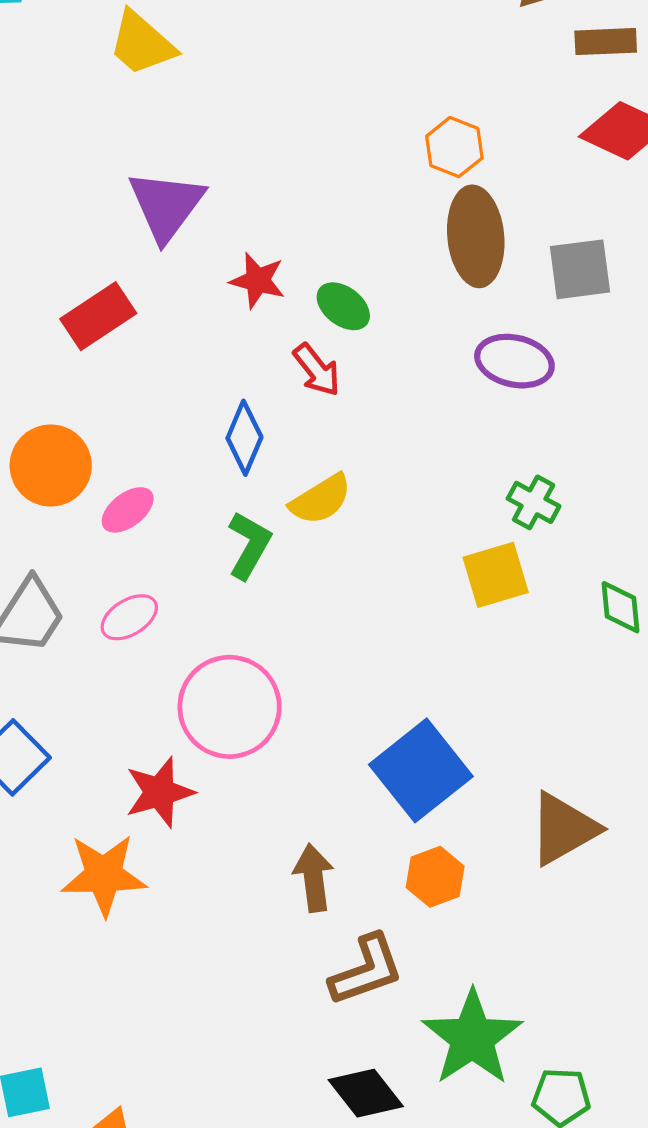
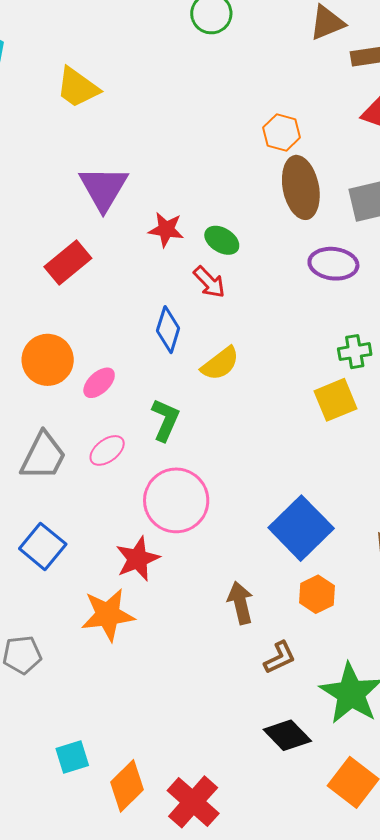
green cross: (534, 502) -> (355, 352), turned -32
green L-shape: (249, 545) -> (165, 420), moved
brown L-shape: (366, 970) -> (280, 658), size x0.7

